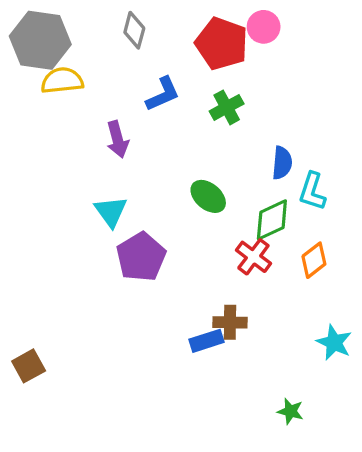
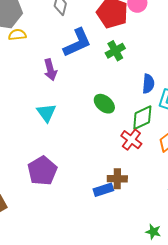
yellow semicircle: (62, 81) -> (17, 35), size x0.7
blue L-shape: (163, 94) -> (77, 43), size x1.4
purple pentagon: (141, 257) -> (42, 171), moved

